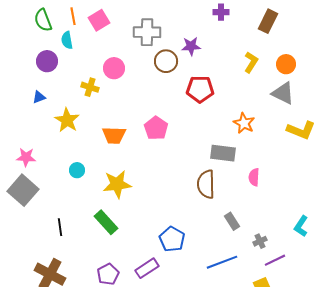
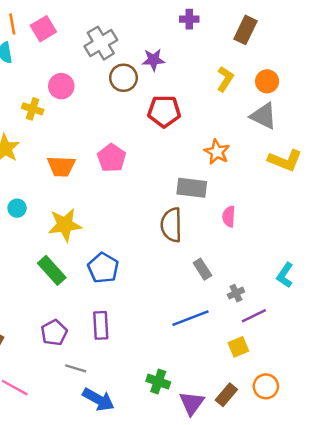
gray cross: (147, 32) -> (101, 43), turned -32
blue pentagon: (172, 239) -> (103, 268), moved
purple rectangle: (147, 268) -> (101, 325), turned -60

